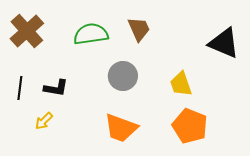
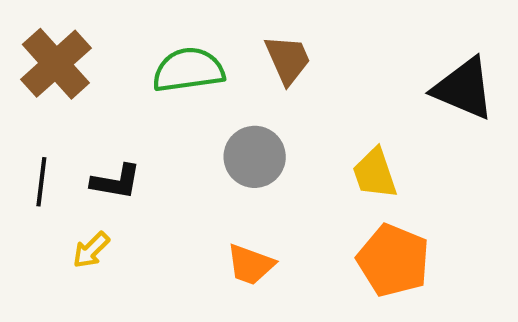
orange trapezoid: (121, 128) -> (250, 265), size x0.7

